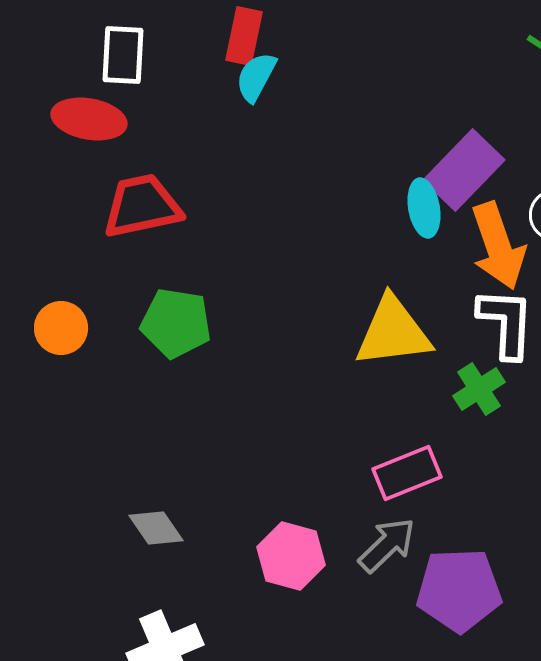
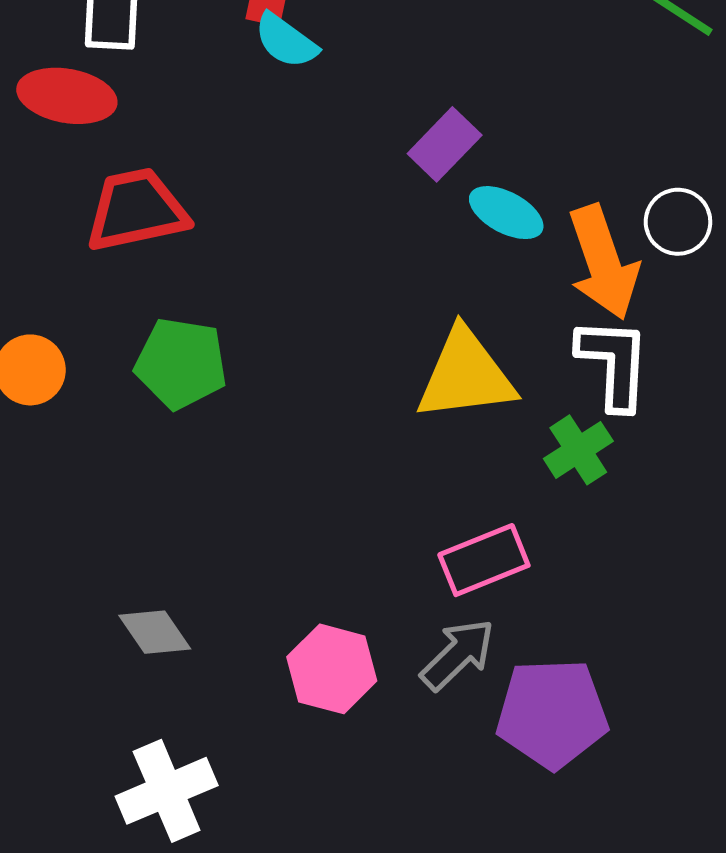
cyan semicircle: (256, 77) -> (286, 41), turned -82
purple rectangle: (464, 170) -> (445, 144), moved, size x0.7
cyan ellipse: (424, 208) -> (506, 213), turned -52

